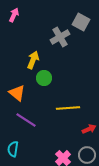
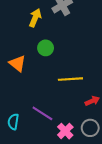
yellow arrow: (33, 60) -> (35, 18), moved
purple line: (26, 120) -> (42, 113), moved

